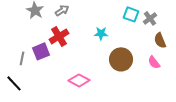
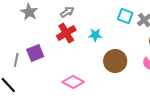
gray arrow: (62, 10) -> (67, 12), moved
red cross: (59, 36) -> (66, 33), moved

